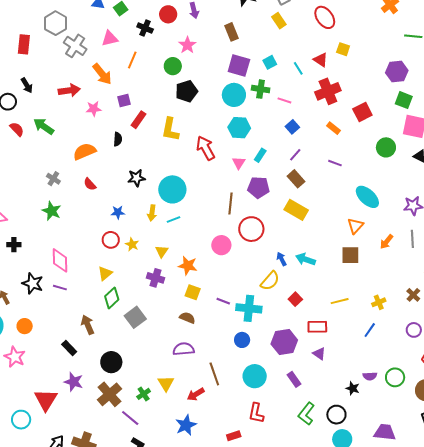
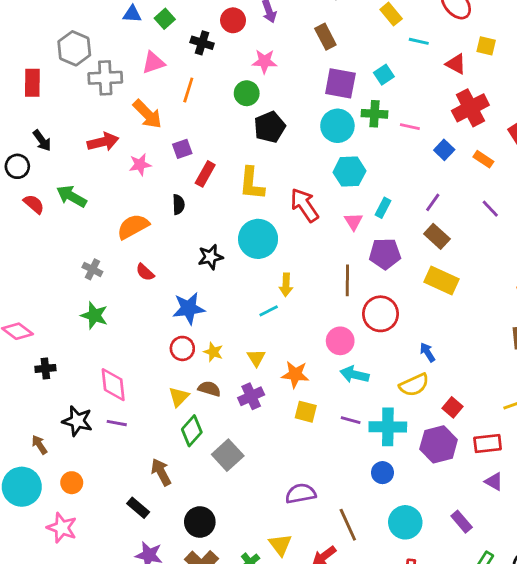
pink star: (187, 45) -> (264, 61), turned -30
gray cross: (75, 46) -> (105, 78), turned -30
cyan line: (298, 68) -> (419, 41), moved, turned -40
blue square: (292, 127) -> (444, 150), moved
purple line: (335, 163) -> (490, 209), turned 32
cyan circle: (172, 189) -> (258, 239), moved
blue star: (118, 212) -> (189, 308), size x1.6
yellow arrow: (152, 213) -> (286, 285), moved
cyan arrow: (306, 259) -> (355, 375), moved
purple cross: (156, 278) -> (251, 396), turned -36
yellow semicircle: (270, 281) -> (414, 385), turned 30
brown semicircle: (187, 318) -> (209, 389), moved
purple hexagon: (284, 342) -> (439, 444), moved

